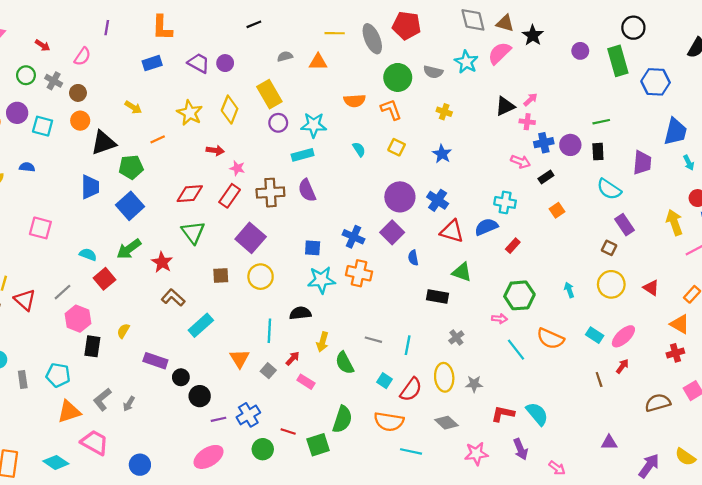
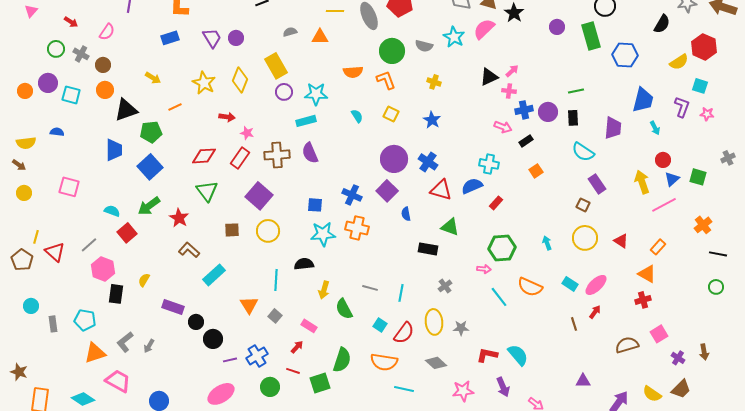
purple trapezoid: (199, 63) -> (212, 38), turned 30
red arrow: (293, 358) -> (297, 347), moved

